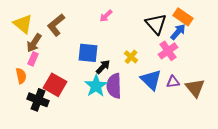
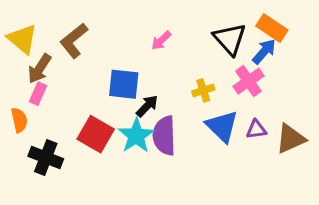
pink arrow: (106, 16) -> (161, 41), moved
yellow cross: (131, 57) -> (203, 90), moved, turned 32
red square: (55, 85) -> (96, 134), moved
brown triangle: (195, 88) -> (291, 139), turned 45

